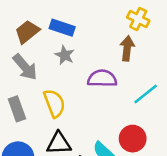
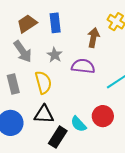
blue rectangle: (62, 28) -> (55, 23), turned 60
brown arrow: (127, 48) -> (93, 38), moved
gray star: (65, 55) -> (55, 55), moved

